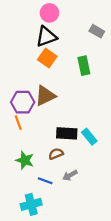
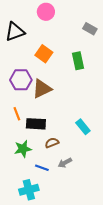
black triangle: (46, 37) -> (15, 32), moved
purple hexagon: (23, 102) -> (21, 80), moved
black rectangle: (67, 133) -> (36, 124), moved
green star: (25, 160) -> (23, 149), turned -30

